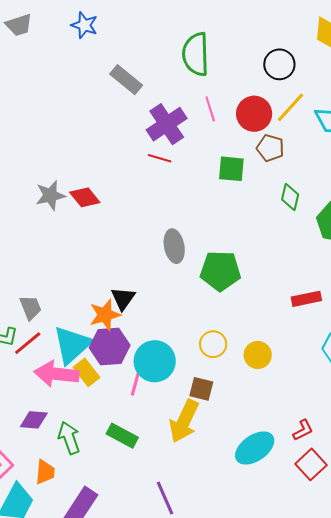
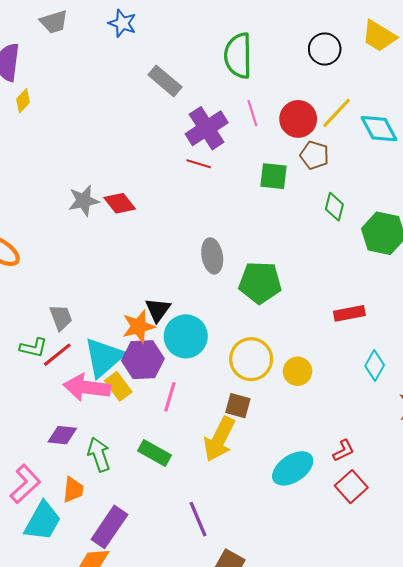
black circle: (279, 64) -> (325, 49), moved
yellow circle: (213, 344) -> (251, 359), size x1.5
cyan circle: (155, 361) -> (186, 336), moved

